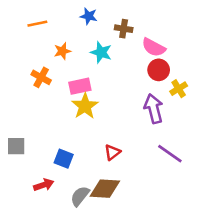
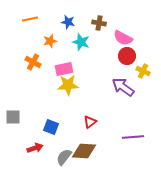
blue star: (89, 16) -> (68, 22), moved
yellow cross: (179, 89) -> (143, 71), turned -32
yellow star: (85, 106) -> (68, 85), turned 30
purple arrow: (154, 109) -> (123, 87), turned -40
purple line: (170, 154) -> (133, 137), moved, turned -40

